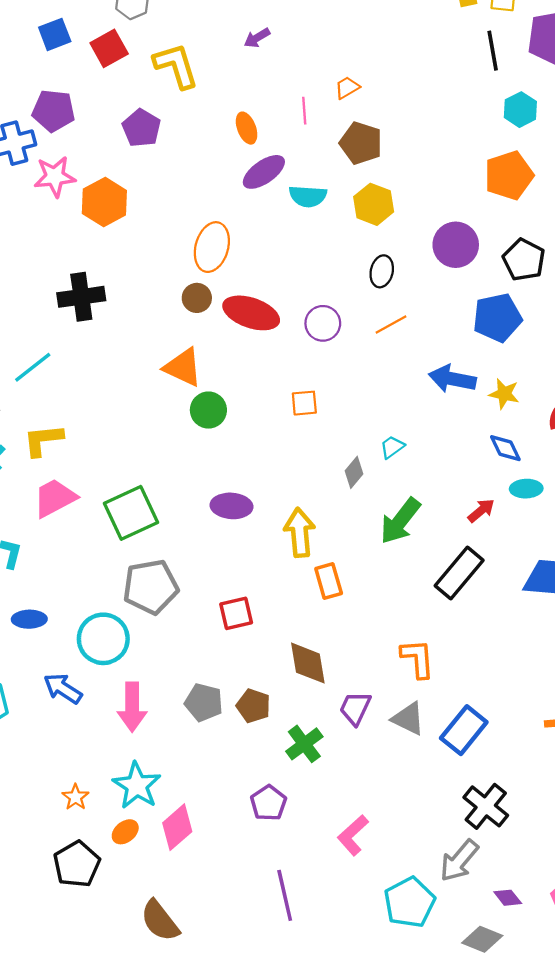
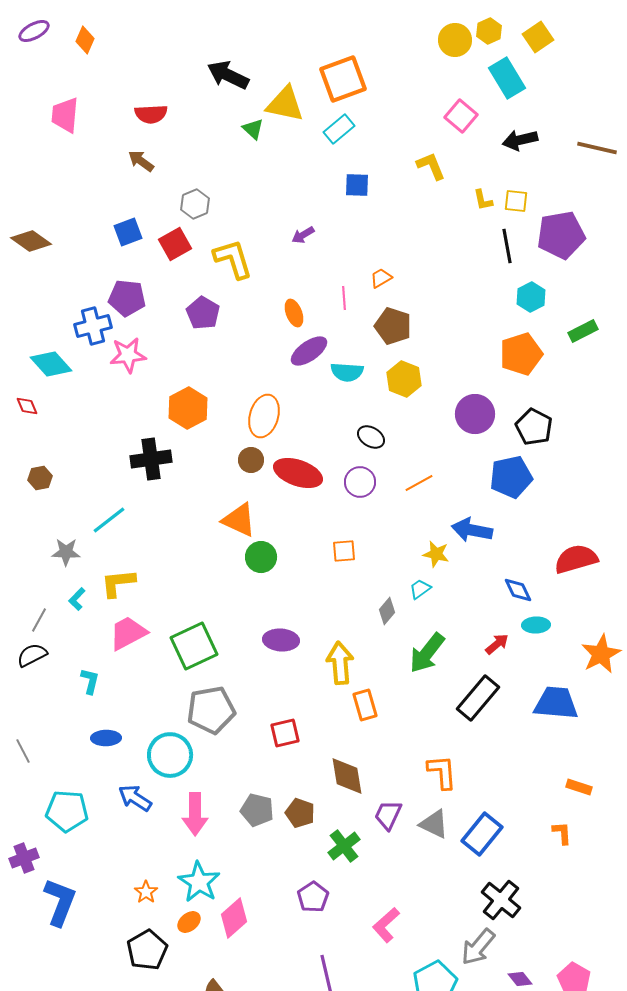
orange hexagon: (104, 202) -> (188, 408), moved
black ellipse: (382, 271) -> (371, 437), moved, turned -72
yellow star: (504, 394) -> (436, 554), moved

